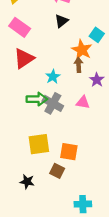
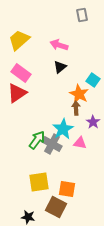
red triangle: (24, 58) -> (17, 93), moved
cyan star: (53, 77) -> (63, 129), moved, size x1.5
green arrow: (37, 99) -> (37, 140), turned -54
brown square: (57, 171) -> (56, 207), size x1.5

